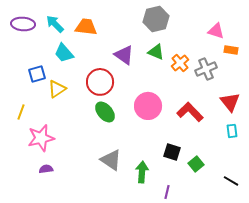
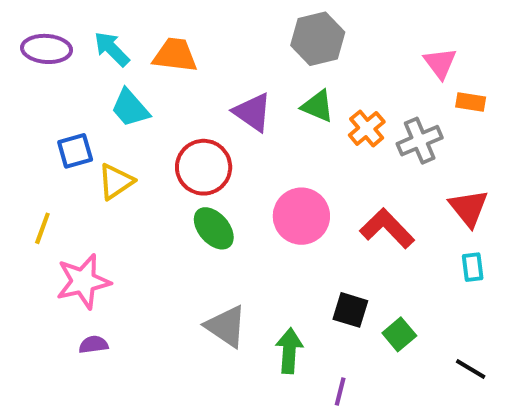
pink triangle: (216, 31) -> (440, 63), turned 36

